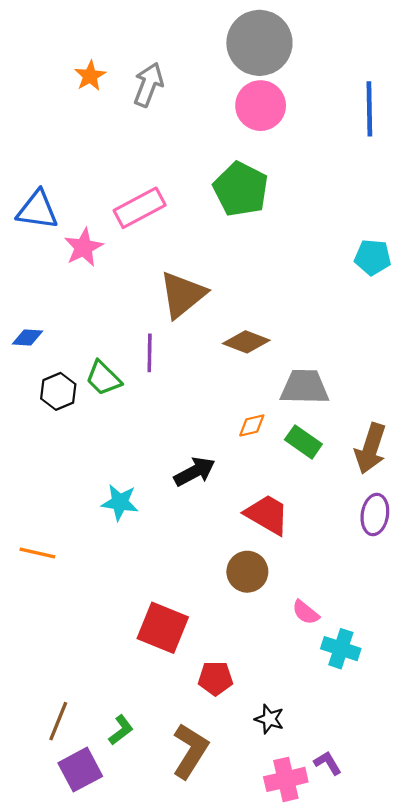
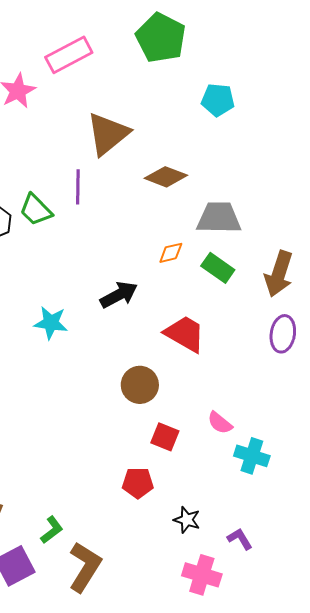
cyan pentagon: (373, 257) -> (218, 100), moved
brown circle: (247, 572) -> (140, 385), moved
red square: (163, 628) -> (165, 437), moved, size x0.6
brown L-shape: (190, 751) -> (85, 567), moved
purple L-shape: (328, 763) -> (240, 539), moved
pink cross: (286, 779) -> (202, 575), turned 30

